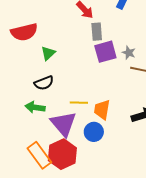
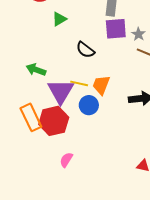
black semicircle: (44, 83) -> (85, 50), moved, turned 48
yellow line: (79, 103) -> (79, 83), moved

